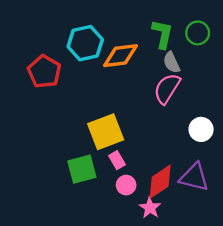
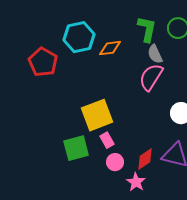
orange diamond: (120, 56) -> (110, 48), size x0.7
red diamond: (160, 182) -> (145, 159), size x0.7

